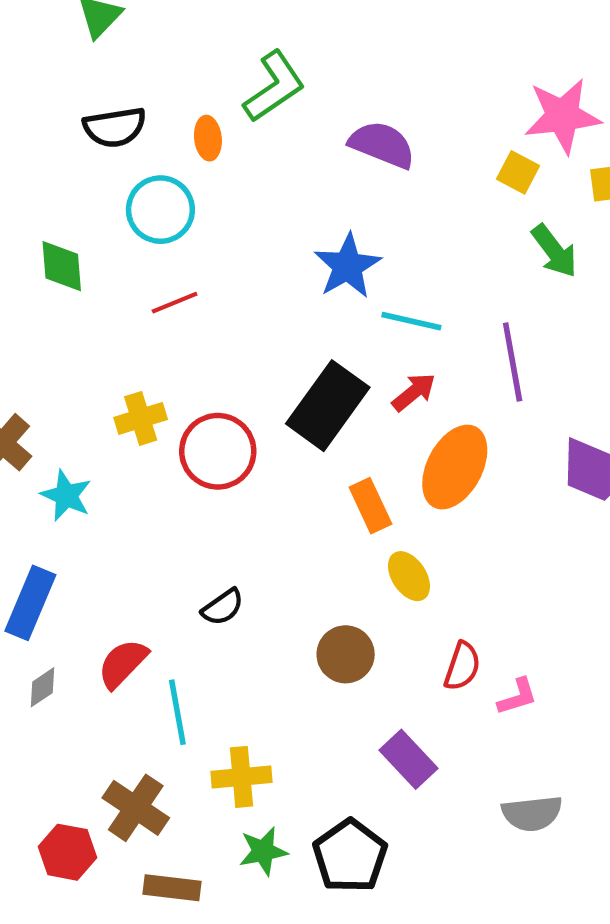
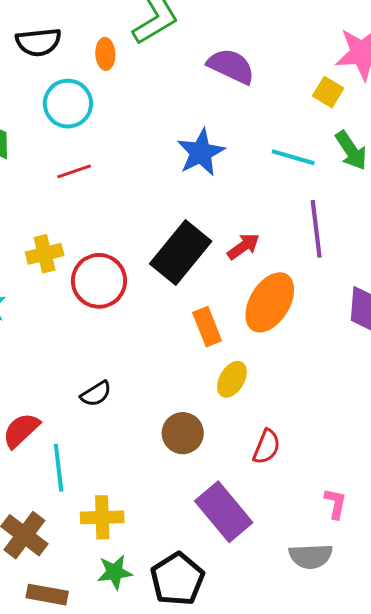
cyan line: (411, 321) -> (293, 157), moved
yellow ellipse: (409, 576) -> (232, 379), turned 60
pink L-shape: (517, 697) -> (335, 503), moved, turned -64
purple rectangle: (408, 759) -> (224, 512), size x1.4

